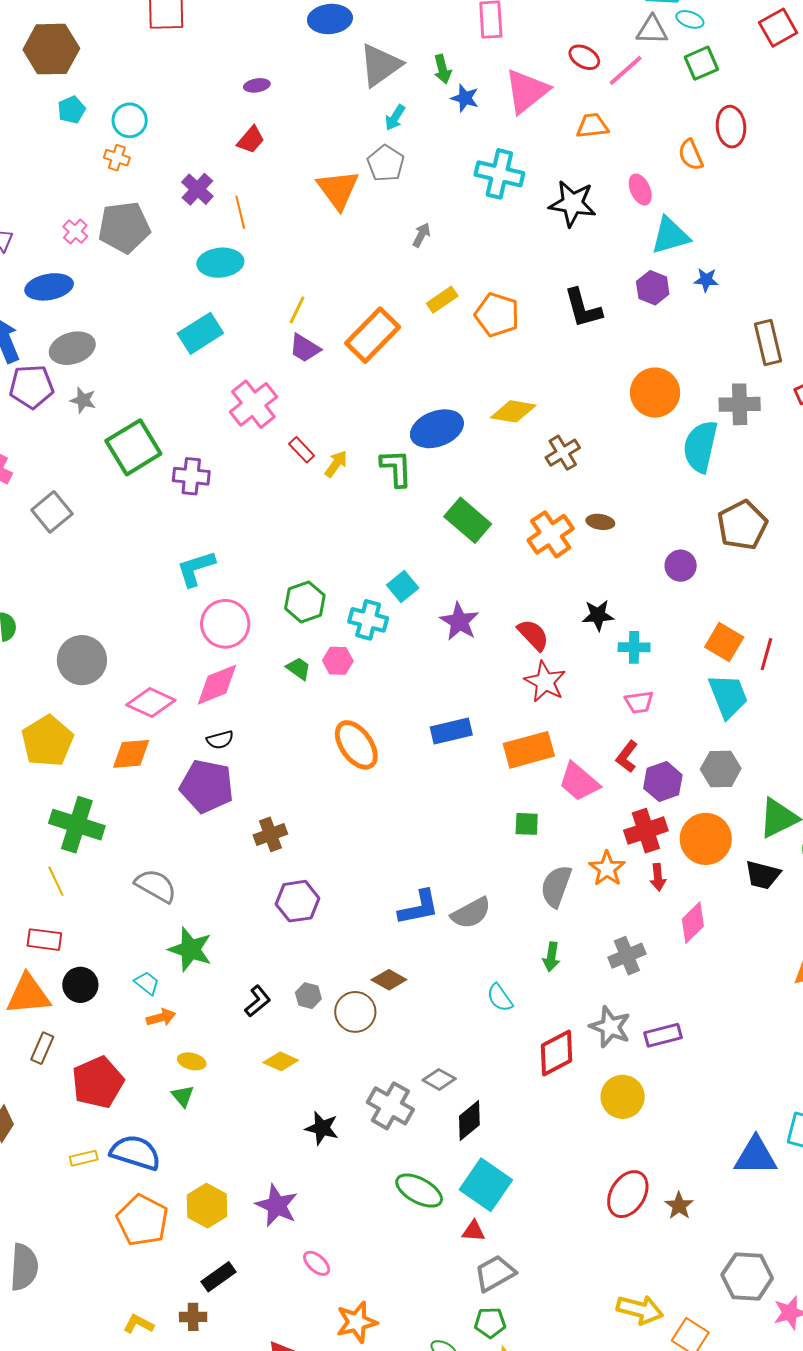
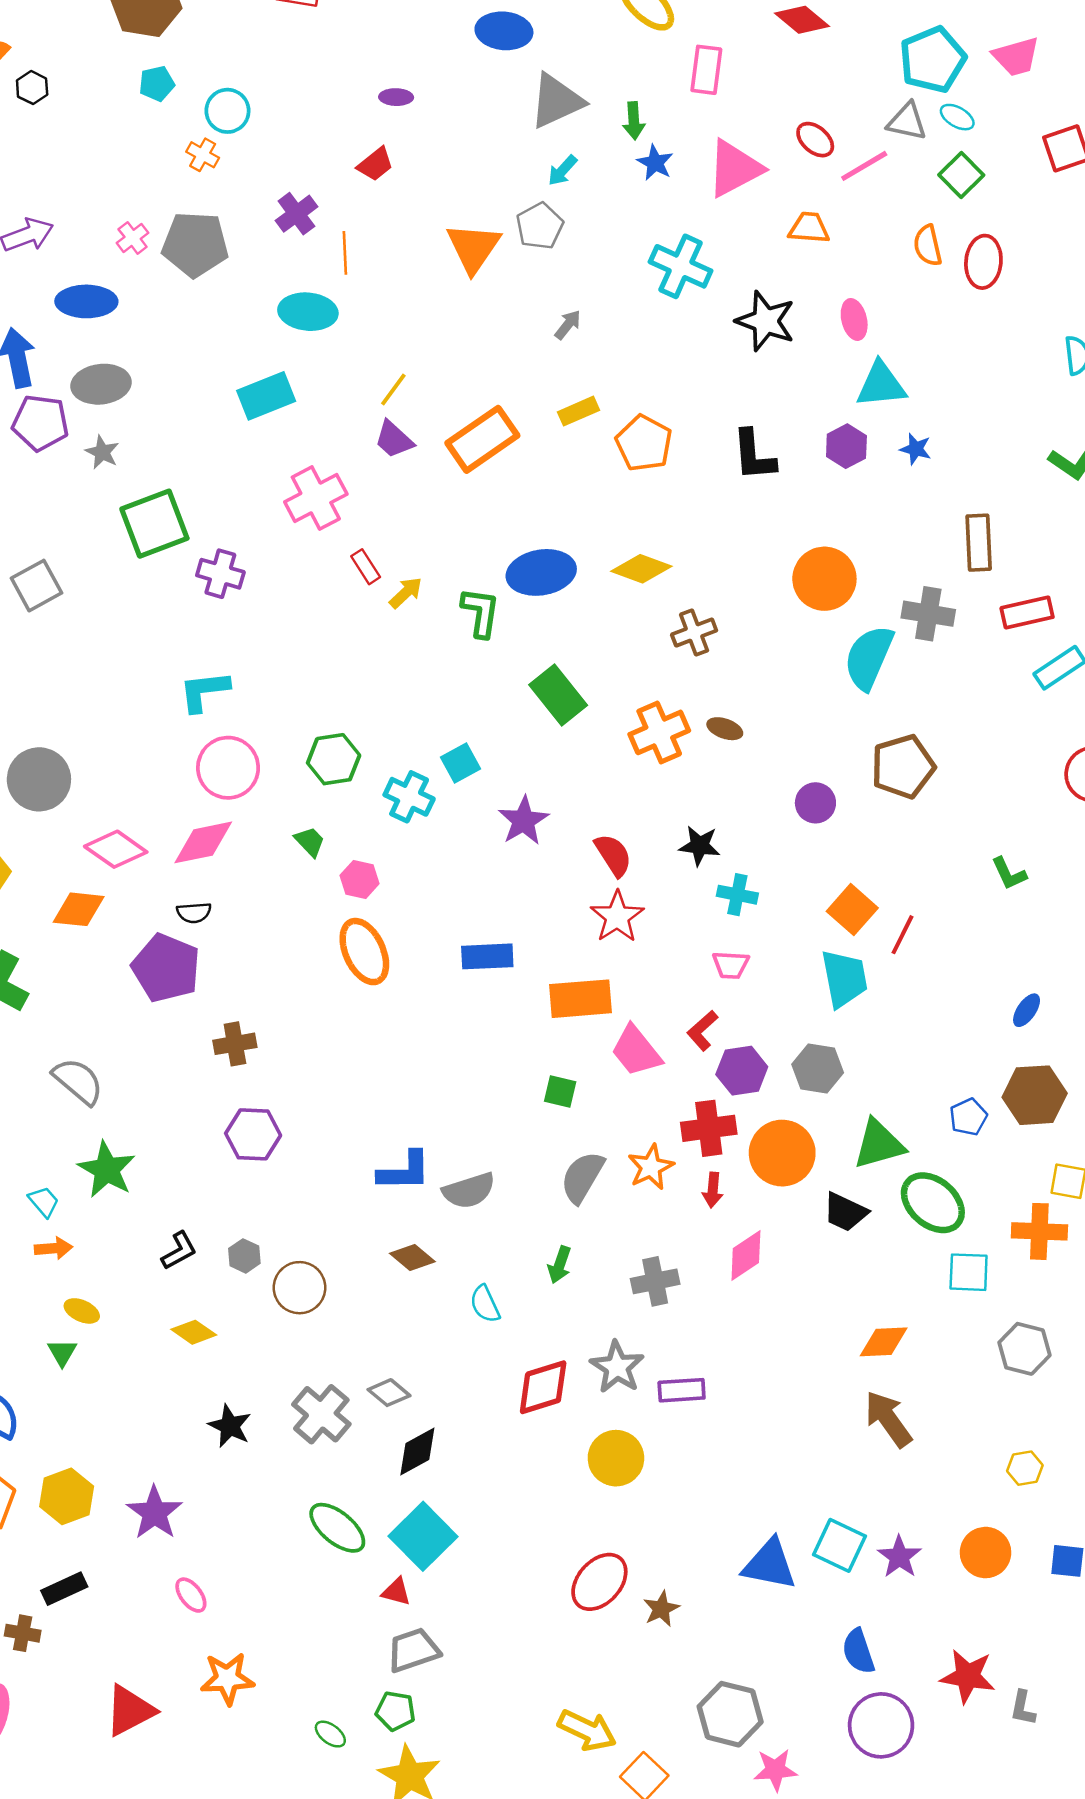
green square: (701, 63) -> (961, 175), turned -32
orange semicircle: (691, 155) -> (928, 245), moved
pink hexagon: (338, 661) -> (360, 880), moved
brown diamond: (389, 980) -> (412, 1258), moved

